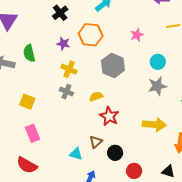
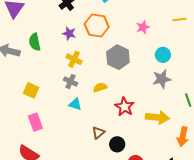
red star: (109, 116) -> (125, 107), moved
cyan triangle: (76, 154) -> (75, 104), moved

